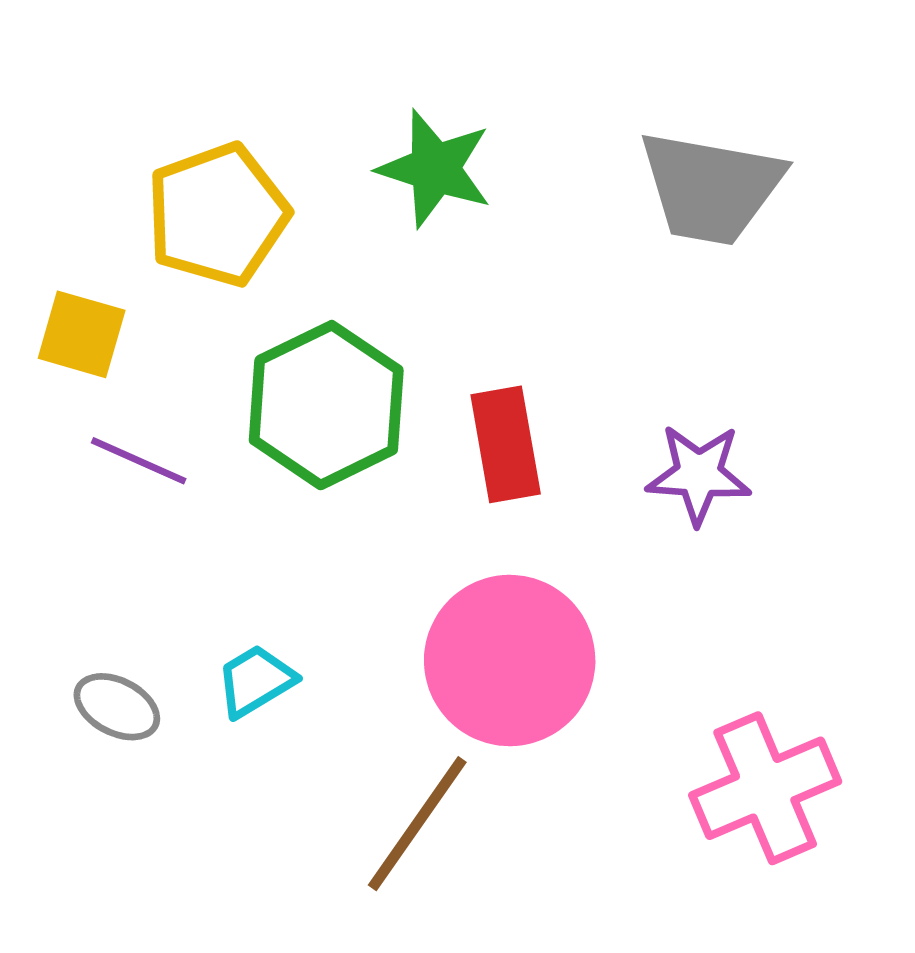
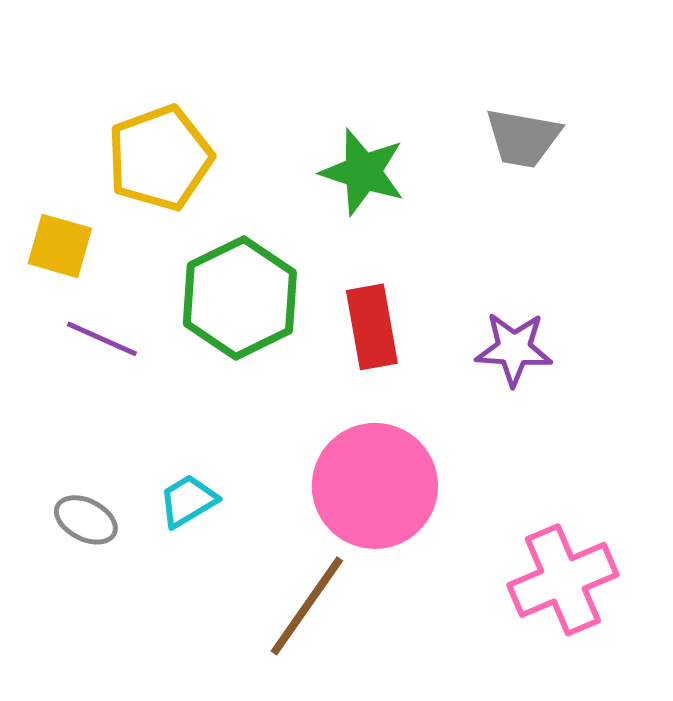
green star: (435, 169) -> (363, 172), moved
gray trapezoid: (711, 188) -> (523, 138), size x0.7

